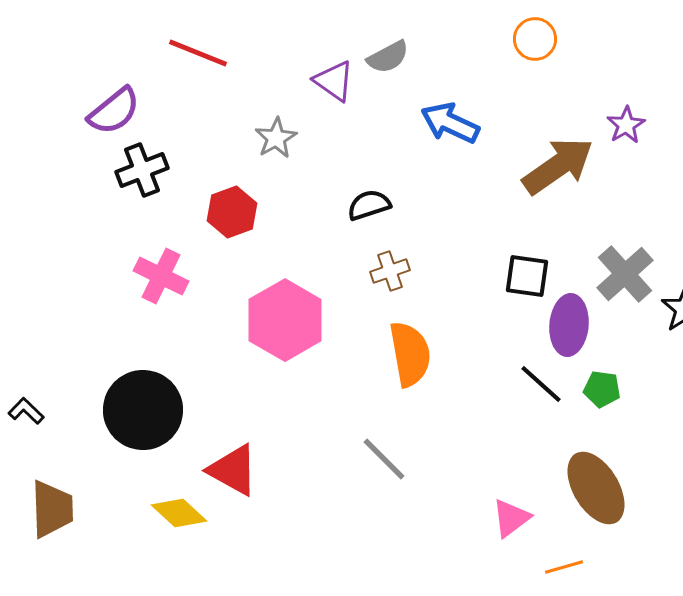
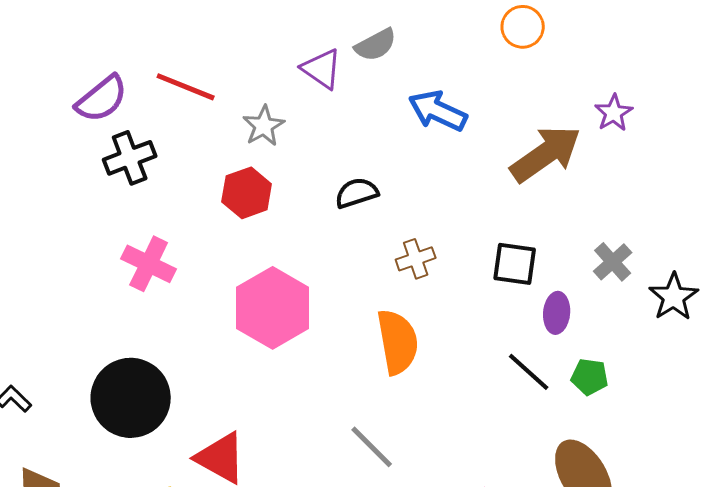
red line: (198, 53) -> (186, 87), moved
red hexagon: (232, 212) -> (247, 193), moved
brown cross: (390, 271) -> (416, 259), moved
gray cross: (625, 274) -> (613, 262), size x0.7
purple ellipse: (569, 325) -> (557, 313), size x0.7

